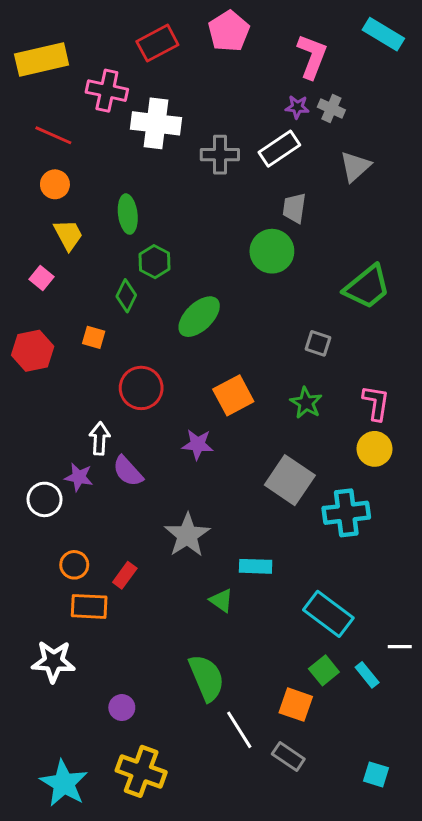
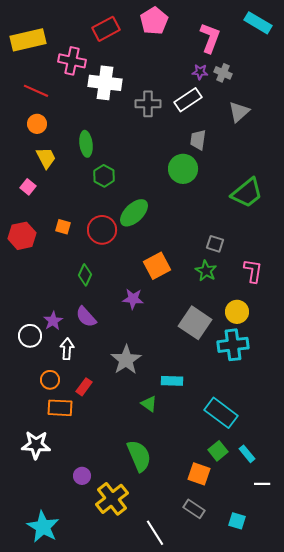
green diamond: (126, 296) -> (85, 275), moved
gray square: (318, 343) -> (215, 244), moved
red circle: (141, 388) -> (102, 230), moved
white arrow: (100, 438) -> (67, 349), moved
yellow circle: (375, 449) -> (237, 312), moved
purple star: (79, 477) -> (53, 321), turned 30
white line: (400, 647) -> (262, 484), moved
white line: (239, 730) -> (155, 533), moved
yellow cross: (141, 771) -> (112, 499), moved, turned 32
cyan square: (376, 774) -> (237, 521), moved

